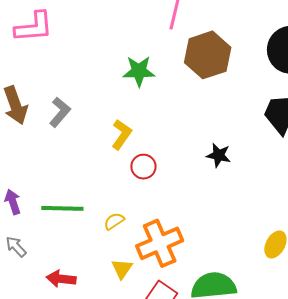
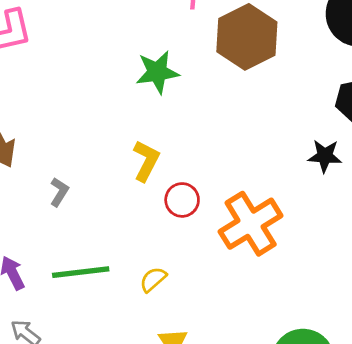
gray L-shape: (60, 112) -> (59, 192), moved, size x0.7
black star: (219, 155) -> (325, 156), moved
orange cross: (160, 243) -> (251, 224), moved

